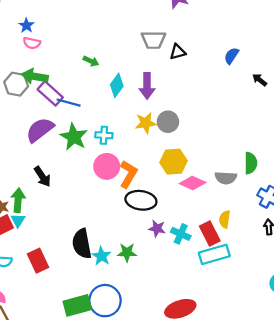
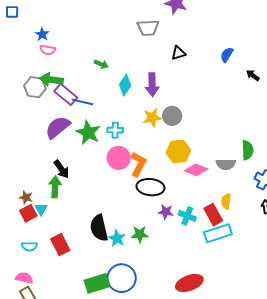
gray trapezoid: (153, 40) -> (148, 28), moved
green arrow: (18, 200) -> (55, 187), moved

